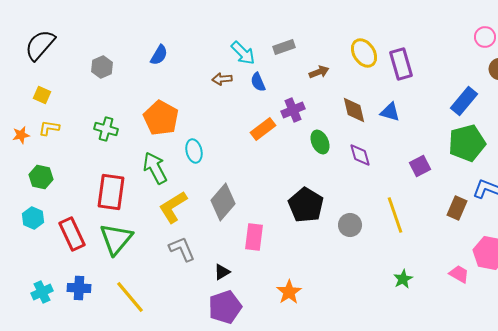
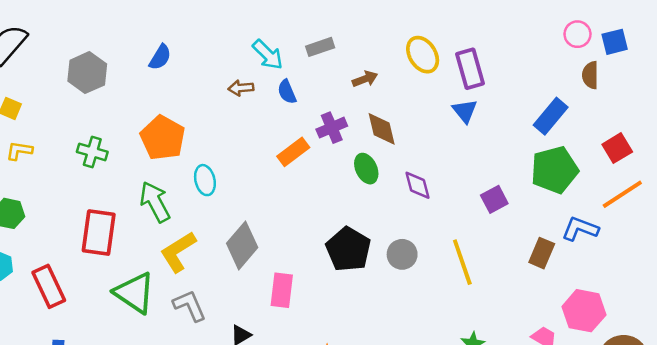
gray hexagon: (102, 67) -> (87, 73), size x1.4
brown diamond: (354, 110) -> (382, 129), moved
blue triangle: (390, 112) -> (465, 111), moved, turned 35
gray circle: (350, 225) -> (402, 254), moved
green triangle: (116, 239) -> (135, 293), moved, turned -36

